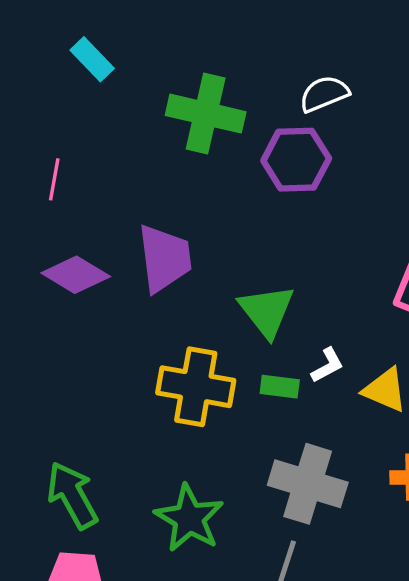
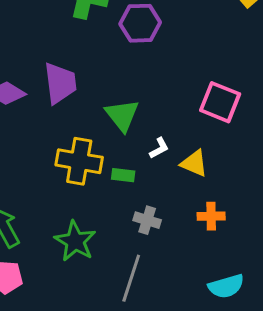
green rectangle: (280, 387) -> (123, 175), moved
gray cross: (308, 484) -> (147, 220), size x0.6

